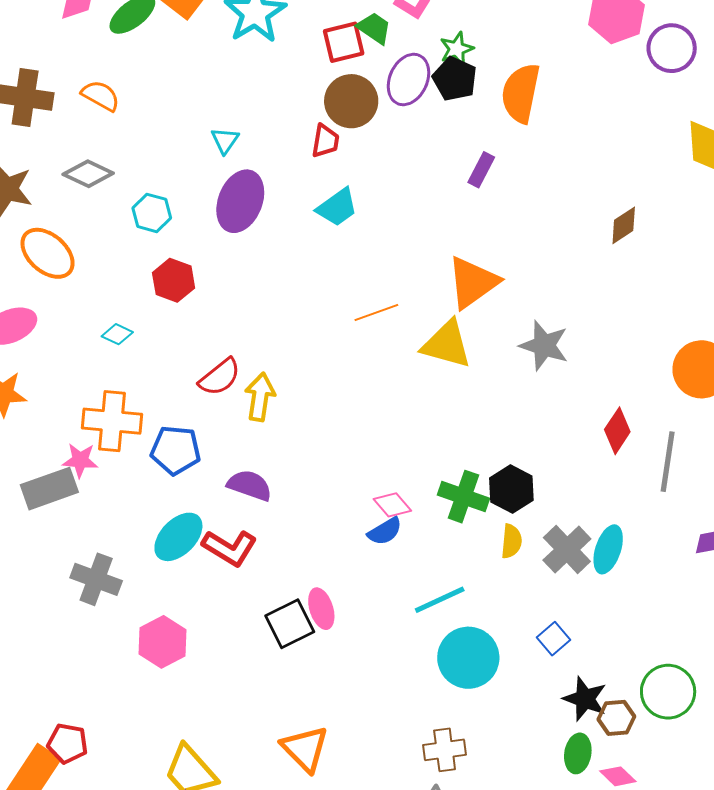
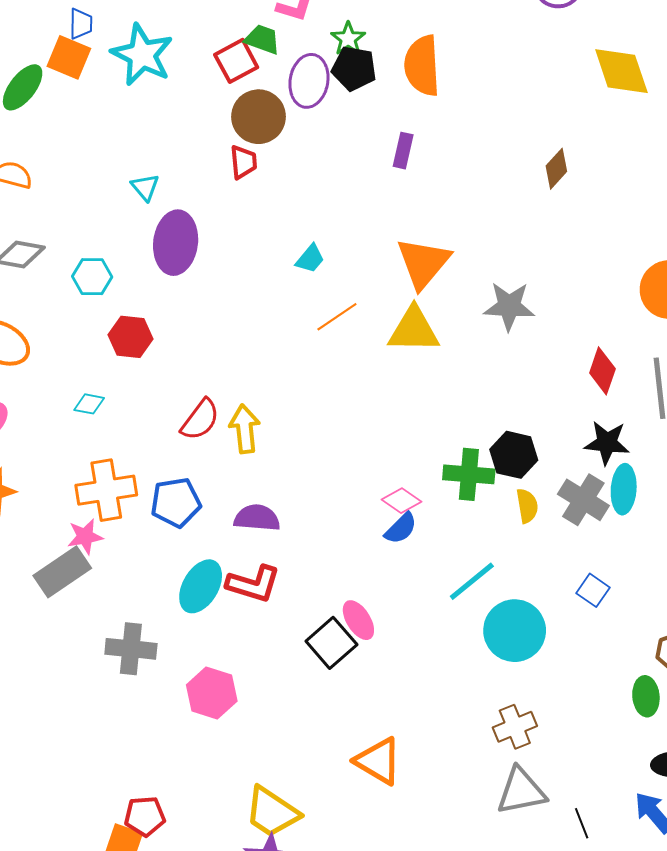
cyan trapezoid: (337, 207) -> (310, 259), moved, size x0.7
black star: (585, 699) -> (607, 443), moved

